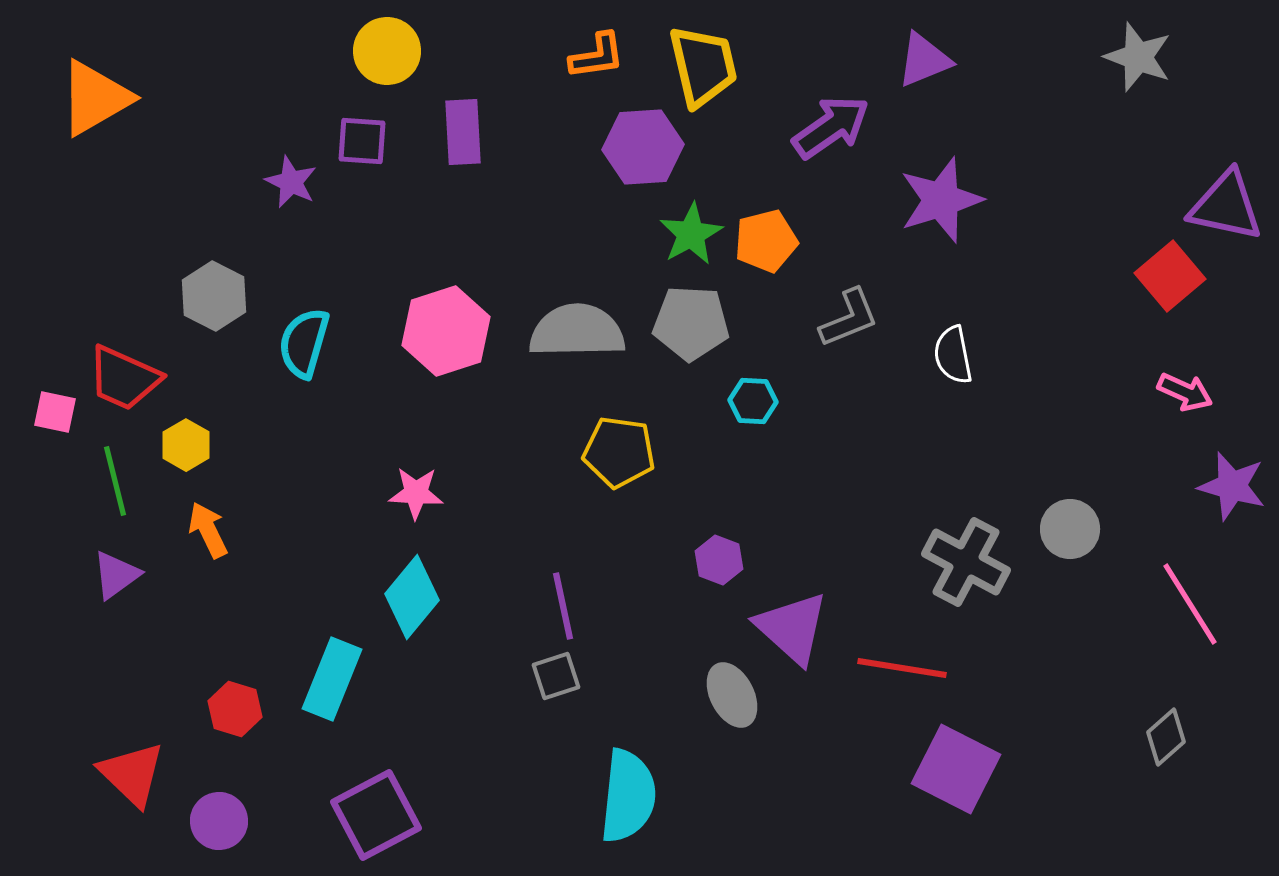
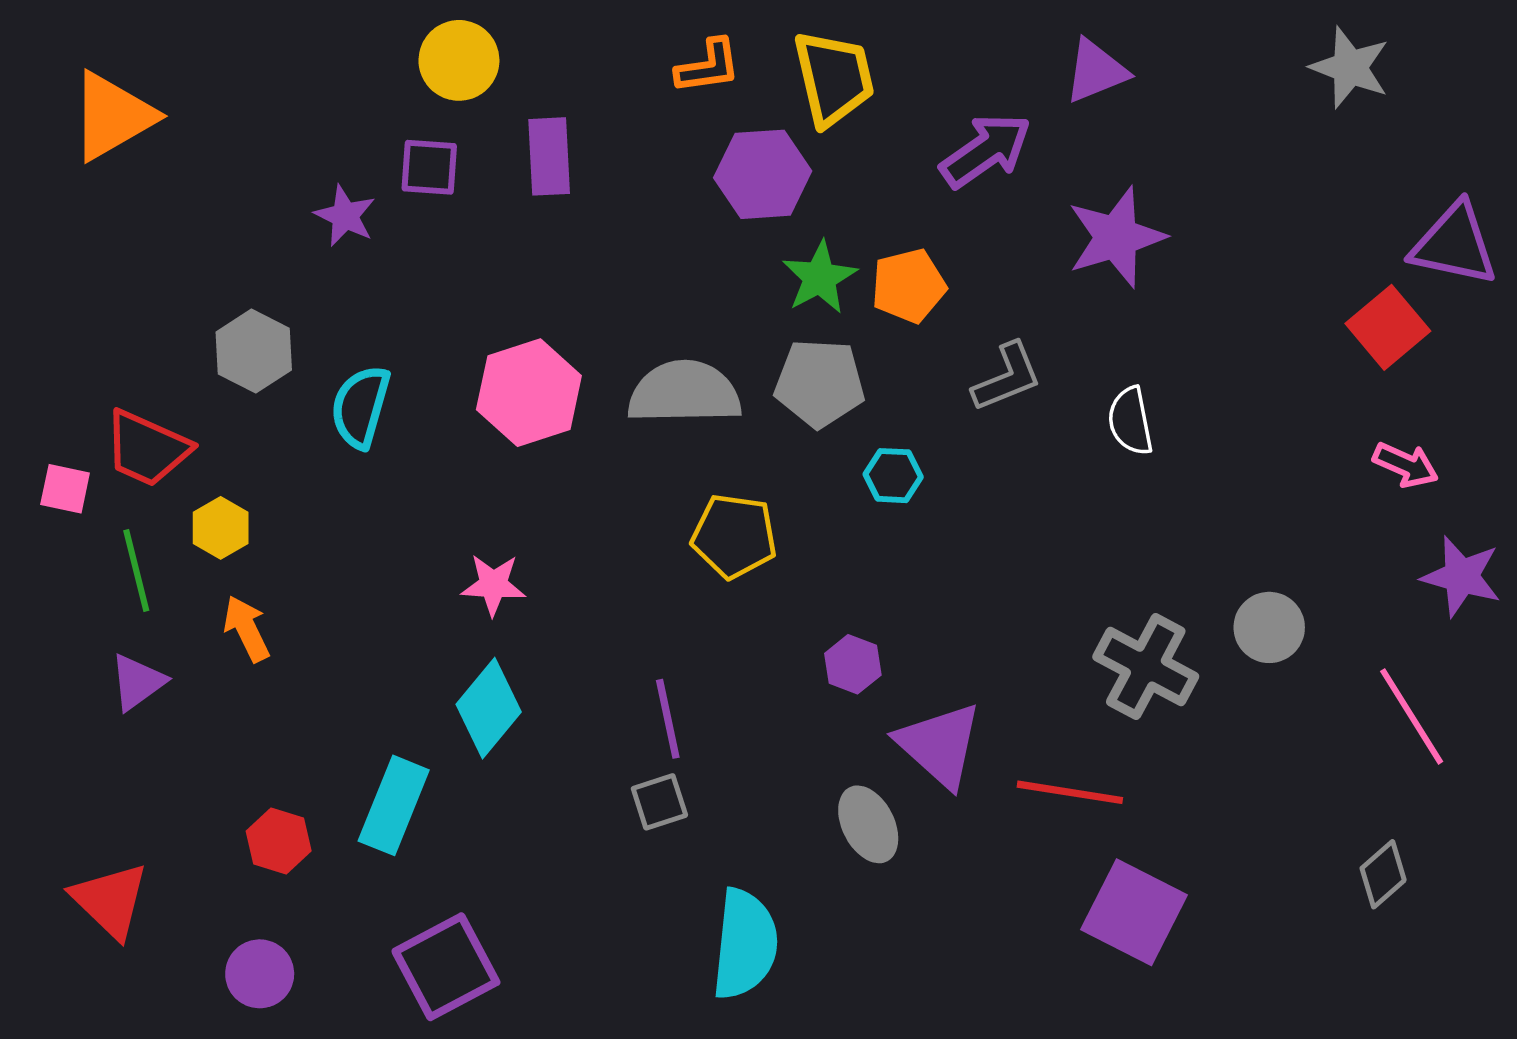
red triangle: (132, 774) -> (110, 900), moved

